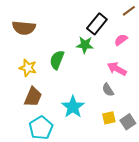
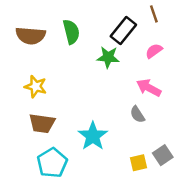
brown line: (129, 11) -> (154, 14), moved, turned -72
green semicircle: (57, 60) -> (71, 32), moved, turned 144
brown trapezoid: (33, 97) -> (42, 123), turned 75
yellow square: (109, 118) -> (139, 163), moved

